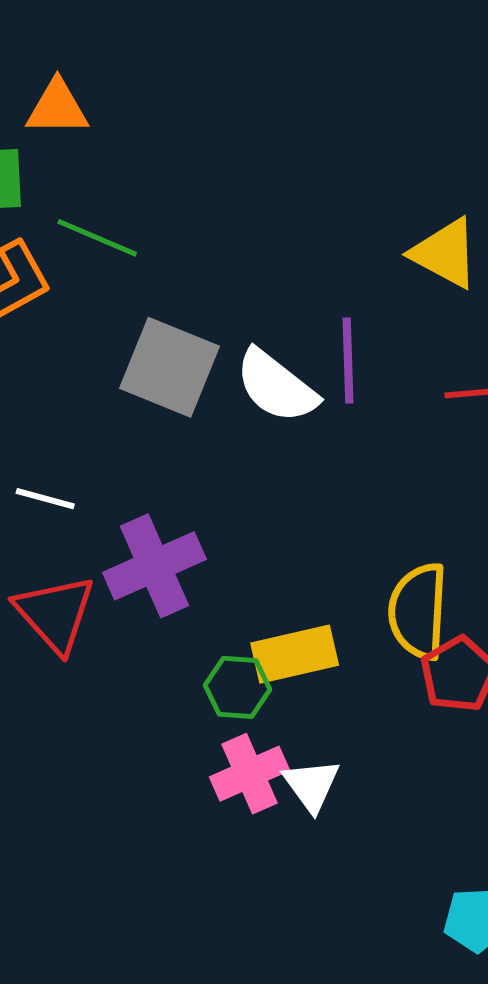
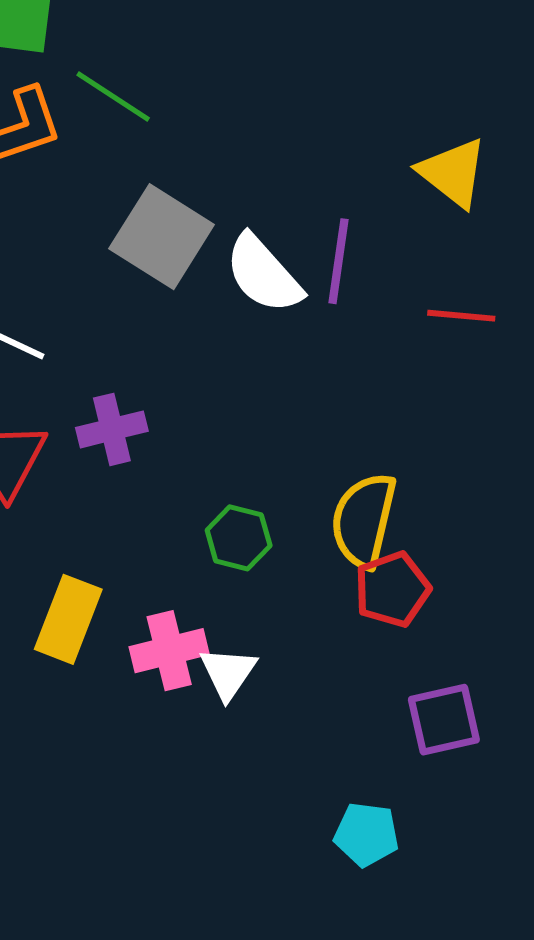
purple cross: (154, 566) -> (112, 429), size x0.7
yellow rectangle: (295, 654) -> (68, 619), moved, turned -66
green hexagon: (238, 687) -> (239, 538), moved

